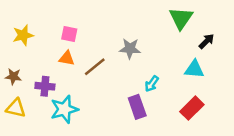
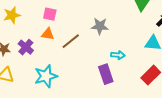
cyan arrow: (152, 84) -> (118, 55), turned -120
purple cross: (45, 86) -> (26, 47), moved, turned 35

